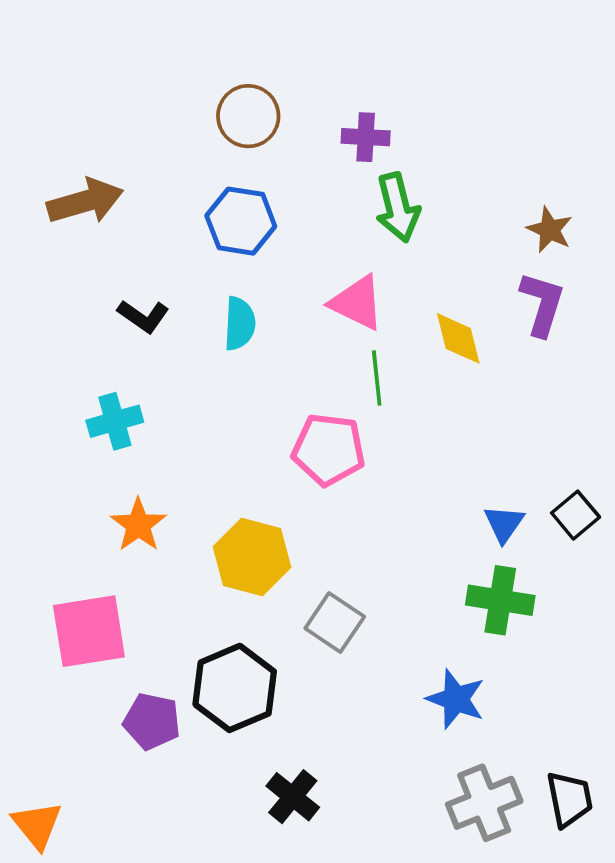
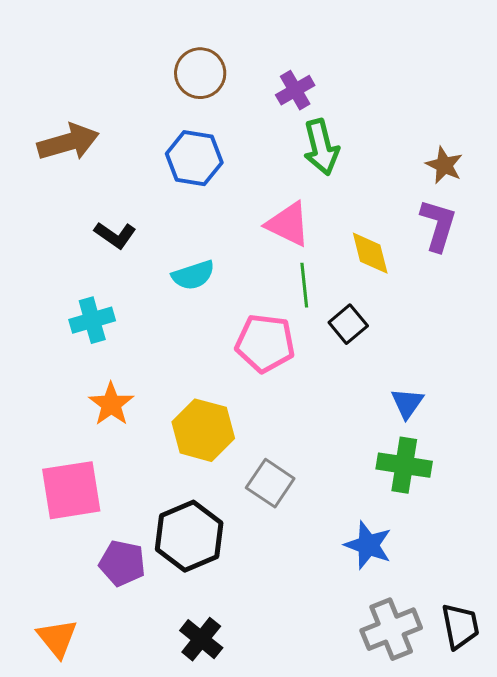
purple cross: (366, 137) -> (295, 90), turned -33
cyan semicircle: (240, 324) -> (193, 275), moved, turned 69
black square: (576, 515) -> (348, 324), moved
black cross: (293, 797) -> (201, 639), moved
orange triangle: (37, 825) -> (57, 638), moved

